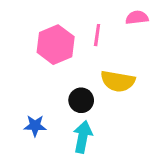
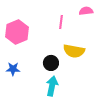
pink hexagon: (56, 45) -> (17, 32), moved
blue star: (35, 126) -> (13, 69), moved

